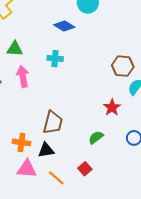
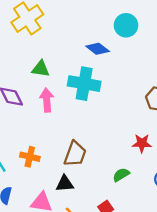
cyan cross: (55, 59) -> (84, 84), size x1.8
red star: (112, 107) -> (142, 143), turned 30
orange cross: (21, 142) -> (30, 157), moved

